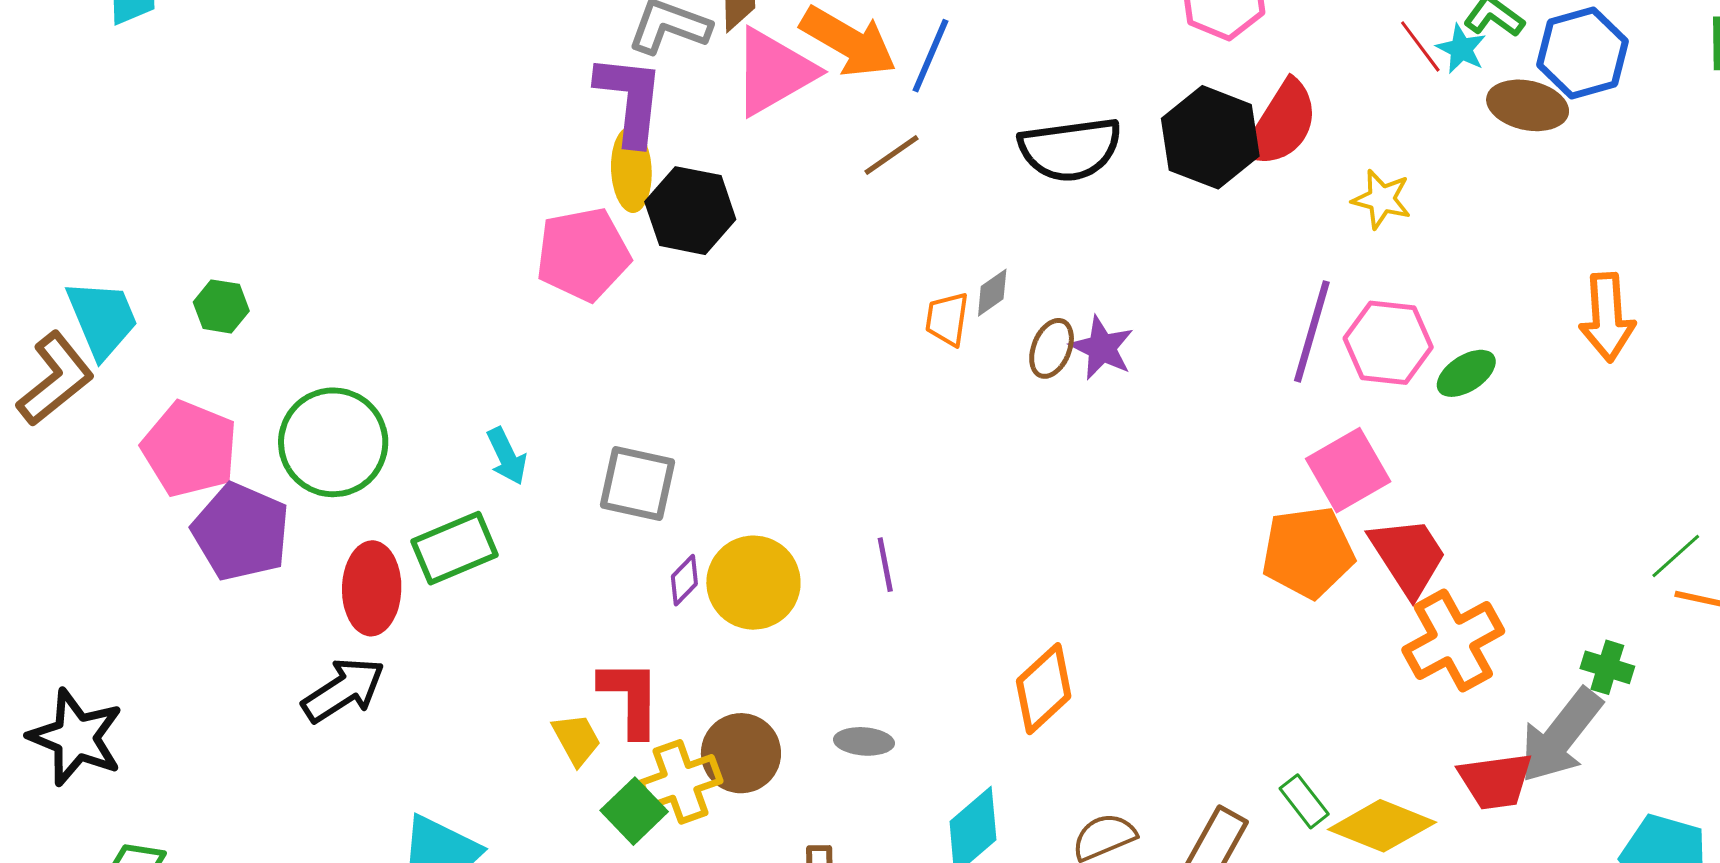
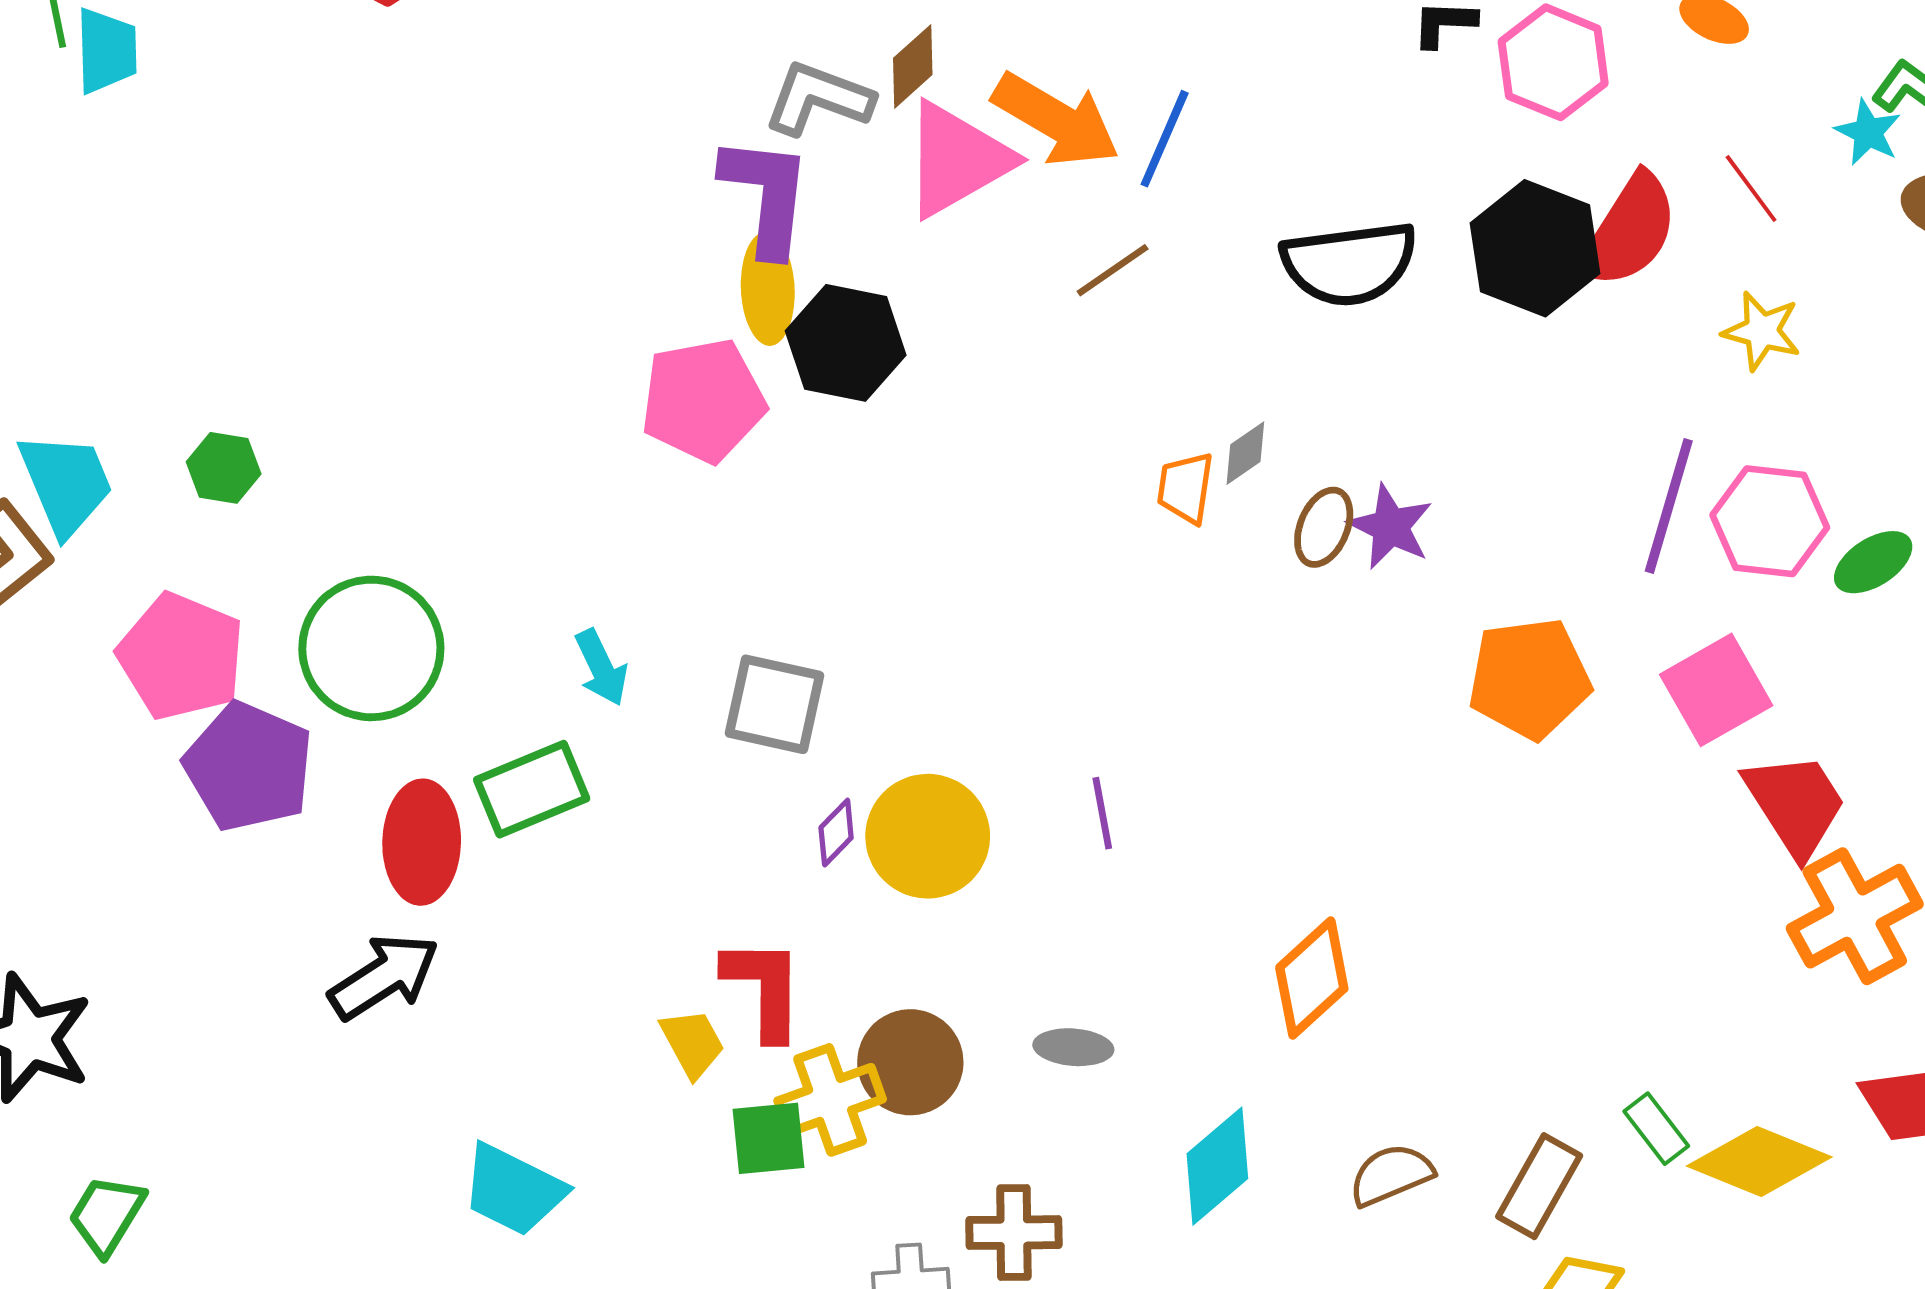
red line: (1420, 46) -> (1751, 189), moved
orange pentagon: (1308, 552) -> (1529, 678), moved
green square: (634, 811) -> (768, 1138), turned 38

